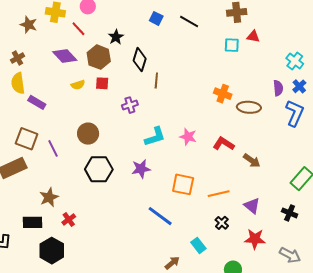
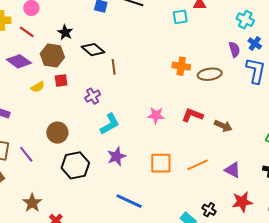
black diamond: (140, 60) -> (93, 50), turned -55
cyan L-shape: (155, 137) -> (110, 124), moved
blue line: (160, 216) -> (129, 201), moved
black cross: (222, 223) -> (209, 210), moved

